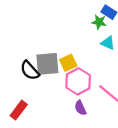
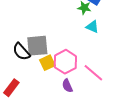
yellow square: (68, 63) -> (47, 63), moved

